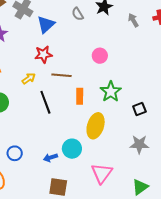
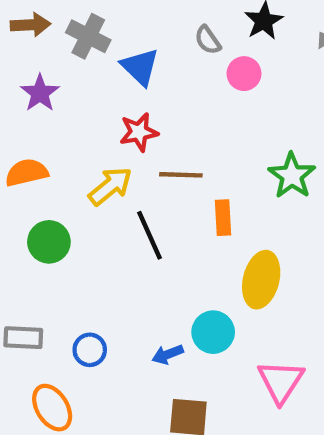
blue triangle: (46, 24) -> (140, 67), turned -30
pink circle: (100, 56) -> (244, 74), moved
yellow arrow: (29, 79) -> (110, 186), size x1.5
green star: (111, 92) -> (292, 176), moved

